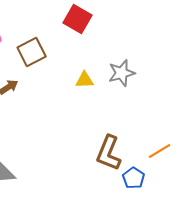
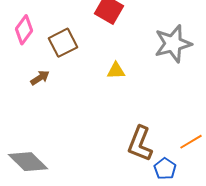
gray star: (122, 73) -> (173, 44), moved, size x1.4

